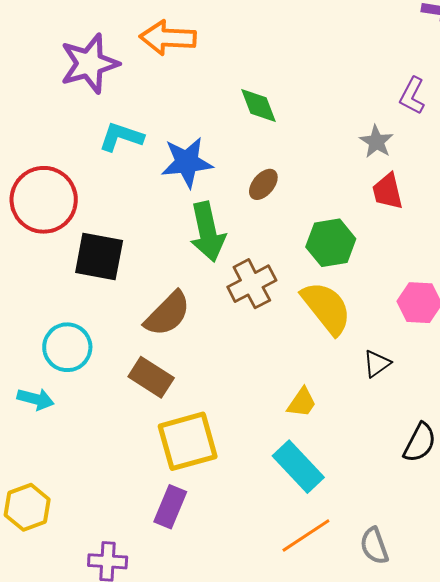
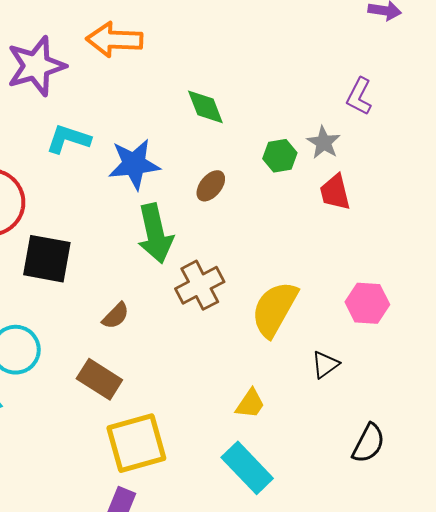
green hexagon: (331, 243) -> (280, 156), moved, size x0.7
yellow semicircle: (326, 308) -> (274, 309), turned -112
brown semicircle: (168, 314) -> (116, 316), size x0.6

